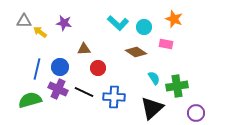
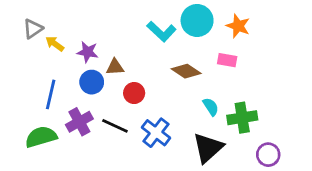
gray triangle: (24, 21) -> (33, 29), turned -35
purple star: (64, 23) -> (88, 52), moved
cyan circle: (144, 27) -> (197, 20), moved, size x1.5
blue circle: (60, 67) -> (92, 82), moved
purple cross: (58, 89) -> (79, 122), turned 36
blue cross: (114, 97) -> (156, 133), turned 35

